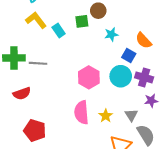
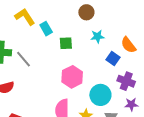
green square: (82, 21) -> (66, 43), moved
gray line: (38, 63) -> (23, 59), turned 42
cyan circle: (121, 76) -> (100, 95), moved

